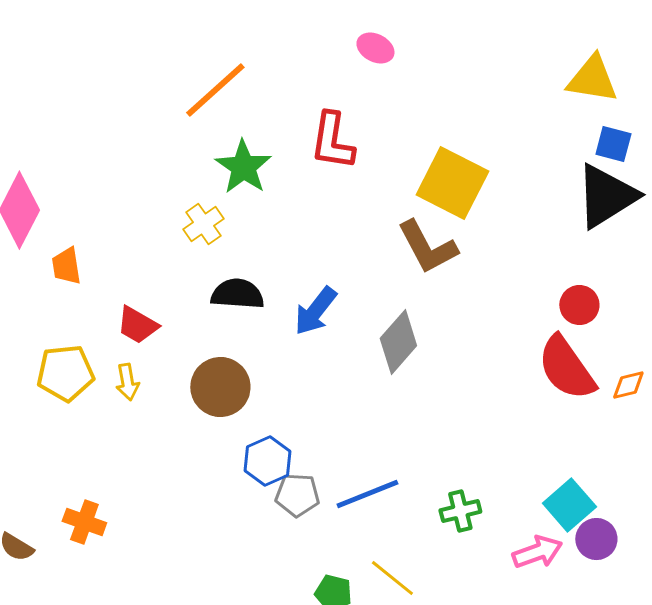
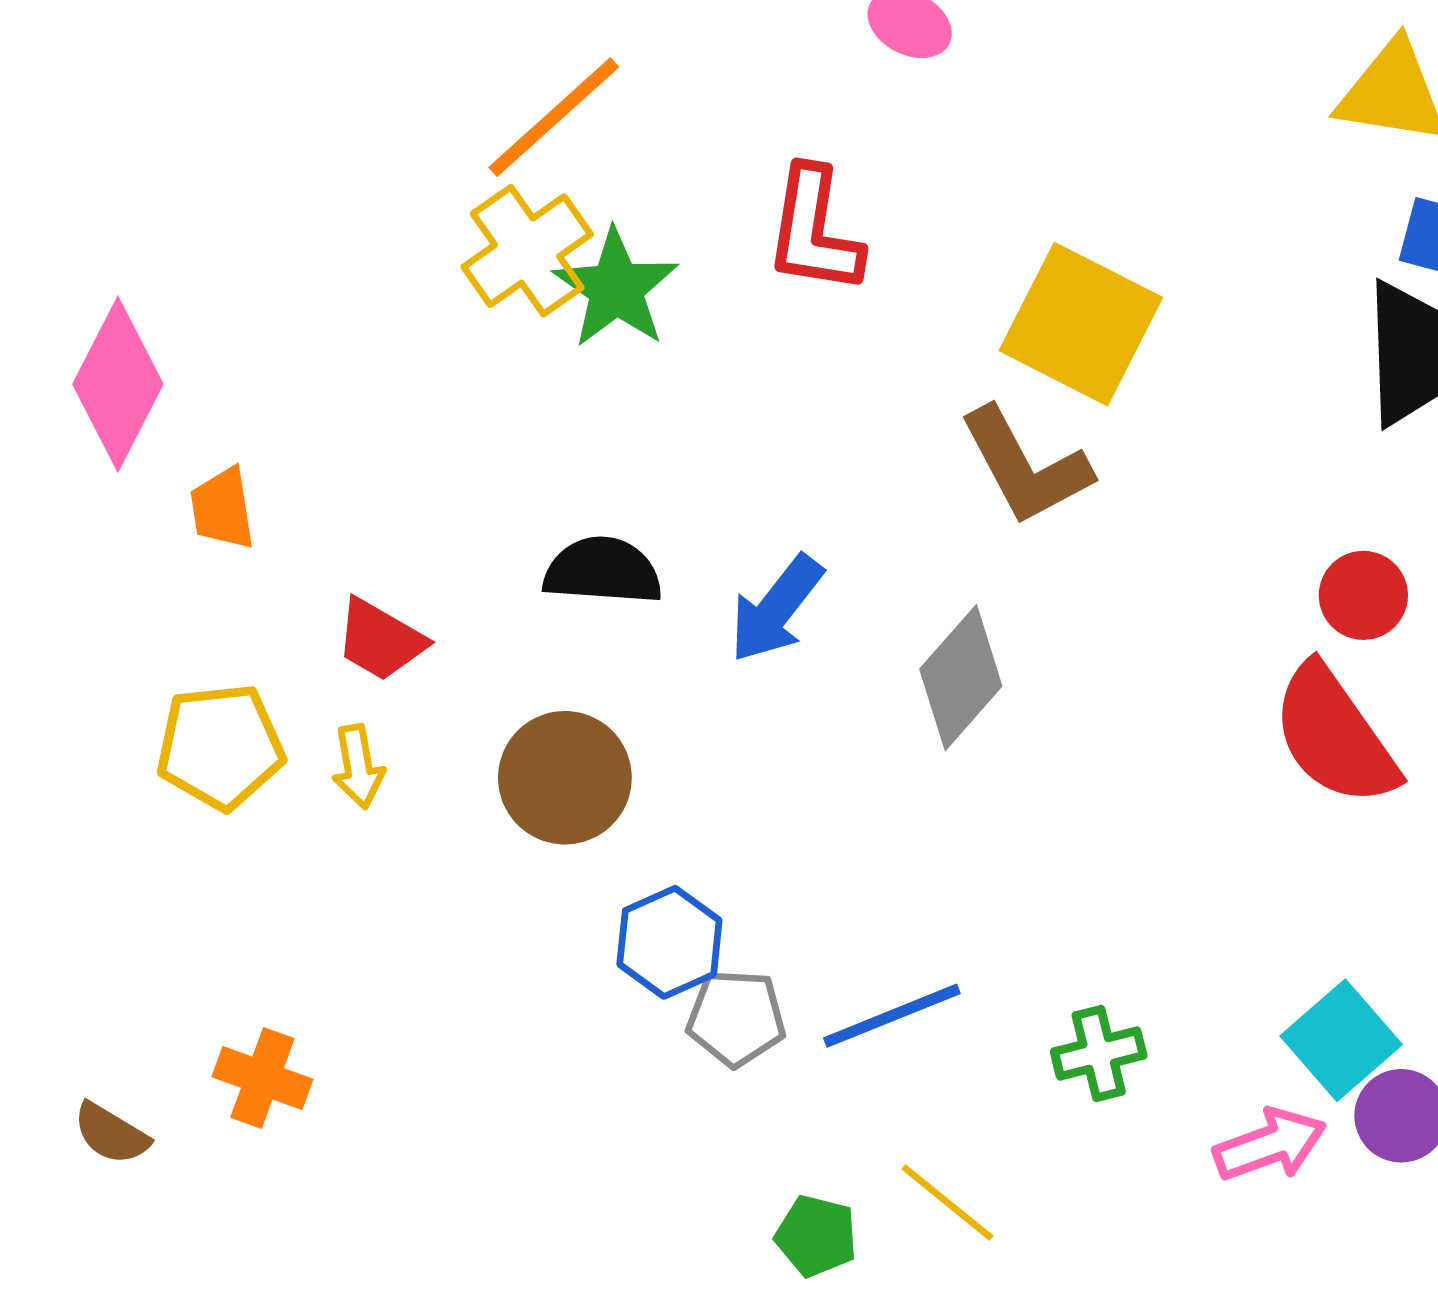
yellow cross: (203, 224) -> (527, 251), moved, size x1.4

